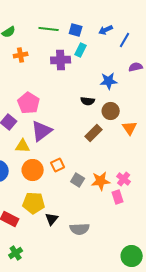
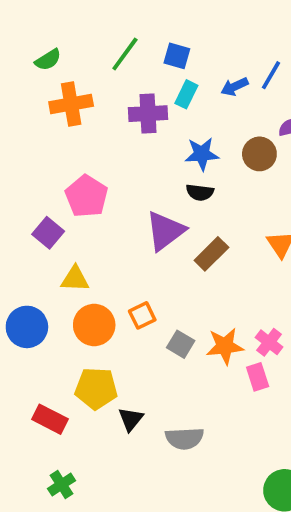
green line: (49, 29) -> (125, 54), turned -60
blue arrow: (106, 30) -> (234, 87), moved
orange cross: (21, 55) -> (71, 104), size x1.5
blue star: (109, 81) -> (202, 154), moved
brown circle: (111, 111) -> (259, 154), moved
purple triangle: (42, 131) -> (165, 231), moved

